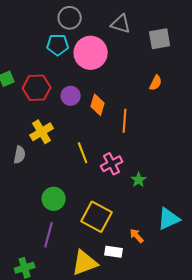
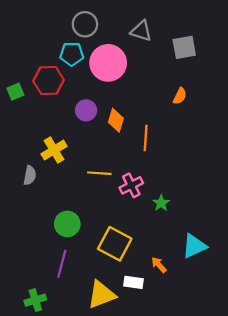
red hexagon: (37, 88) -> (49, 81), moved
yellow line: (83, 153) -> (99, 173), turned -65

